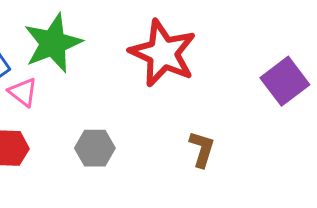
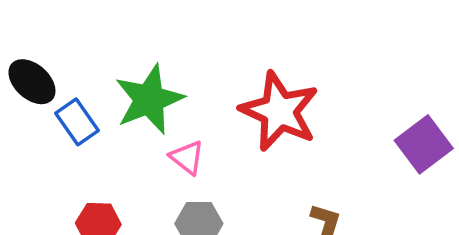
pink triangle: (23, 92) -> (187, 157), moved

